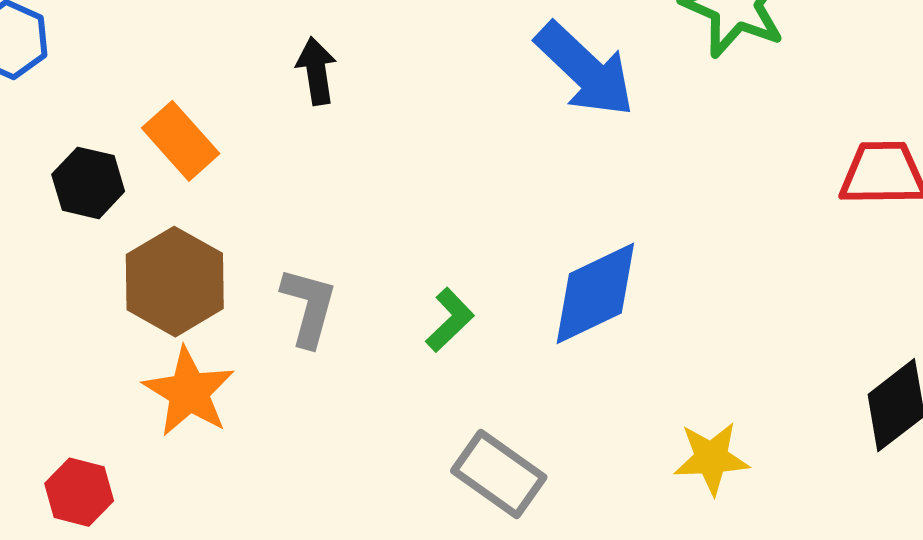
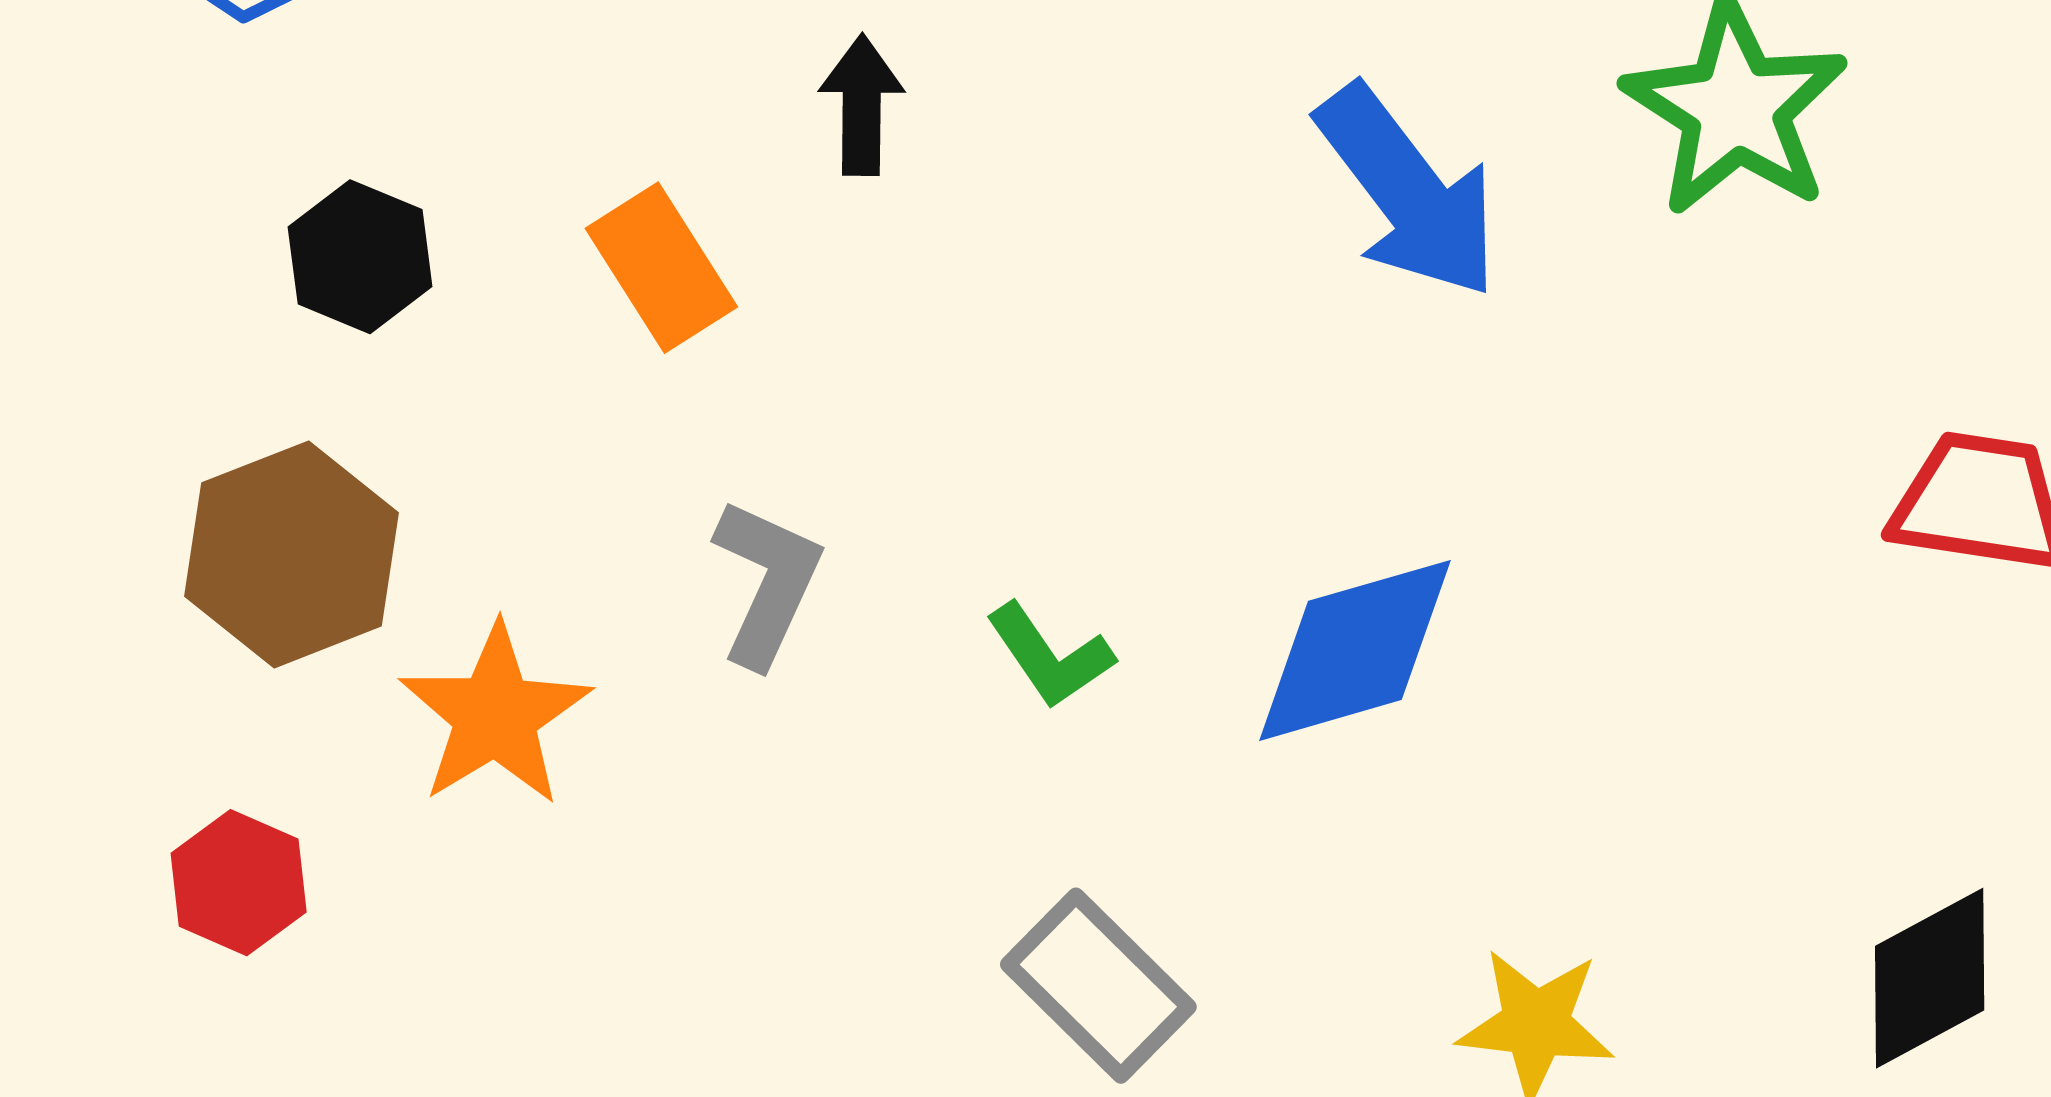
orange rectangle: (181, 141) -> (661, 268), moved
brown hexagon: (175, 282) -> (292, 554), moved
green L-shape: (450, 320) -> (1050, 656), turned 90

